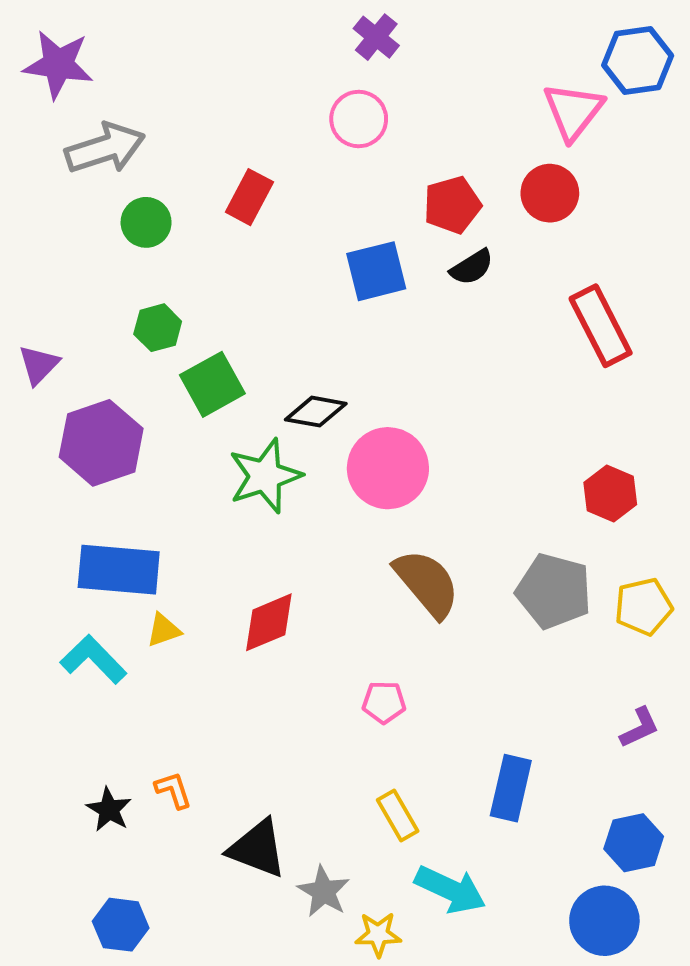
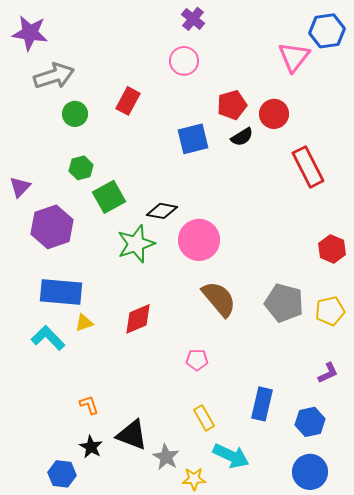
red circle: (550, 193) -> (274, 114), moved
red hexagon: (610, 494) -> (332, 249), moved
black star: (109, 810) -> (91, 447), moved
blue hexagon: (634, 843) -> (310, 422), moved

